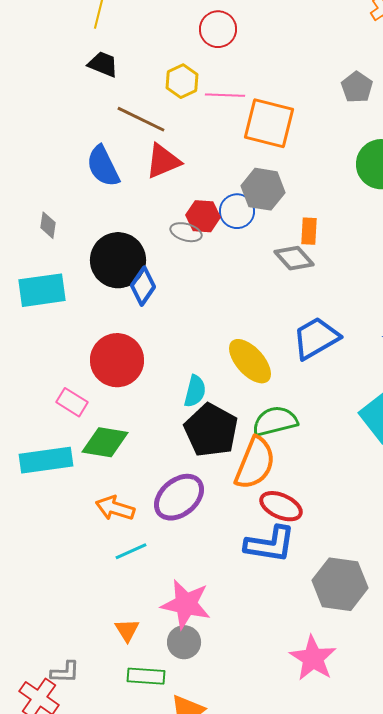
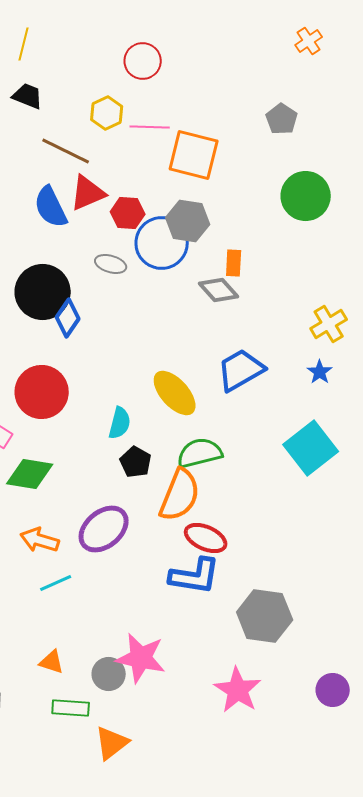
blue semicircle: (103, 166) -> (51, 207), moved
blue circle: (237, 211) -> (162, 243), size x1.5
red hexagon: (203, 216) -> (128, 213), moved
black pentagon: (211, 430) -> (136, 462), size x0.6
pink star: (186, 604) -> (141, 658), moved
orange triangle: (127, 630) -> (52, 662), turned -40

